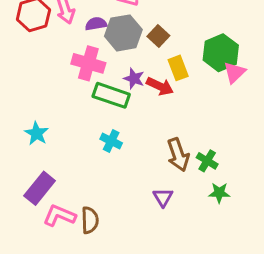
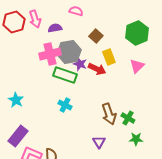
gray hexagon: (123, 33) -> (69, 52), moved
green hexagon: (221, 53) -> (137, 33), moved
pink cross: (88, 63) -> (50, 54), turned -30
pink triangle: (234, 72) -> (137, 66), moved

